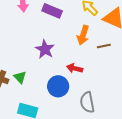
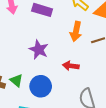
blue circle: (58, 86) -> (41, 86), moved

